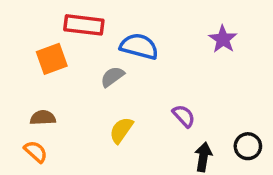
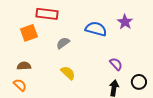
blue semicircle: (139, 46) -> (96, 29), moved
purple semicircle: (184, 116) -> (116, 64), moved
yellow semicircle: (121, 130) -> (68, 73), turned 98

